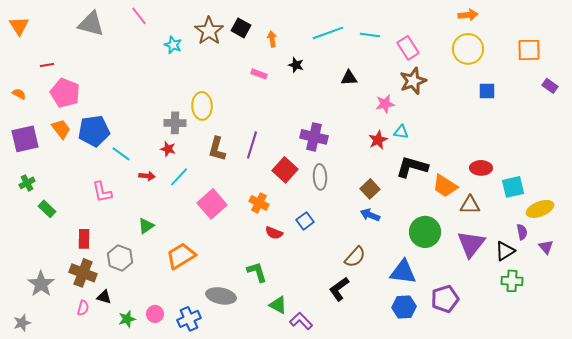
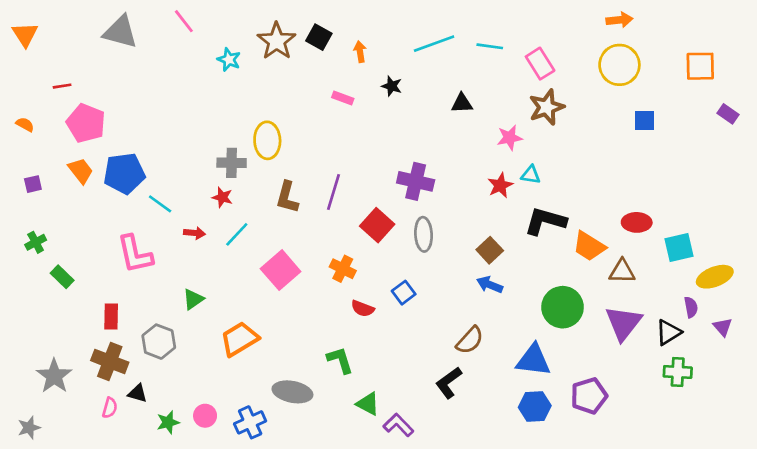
purple square: (25, 139) -> (33, 184), size x0.5
pink L-shape: (102, 192) -> (135, 254), size x1.4

